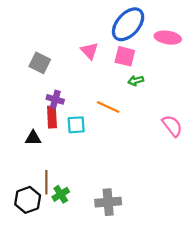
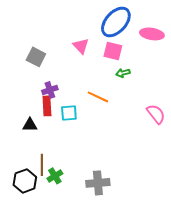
purple cross: (55, 99) -> (50, 90), turned -35

